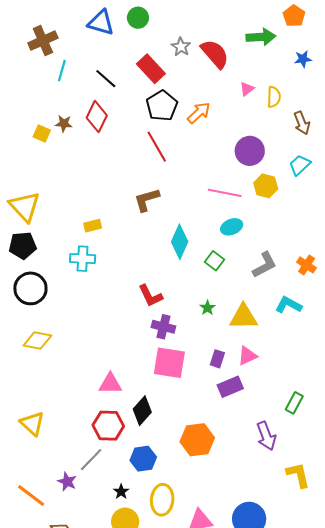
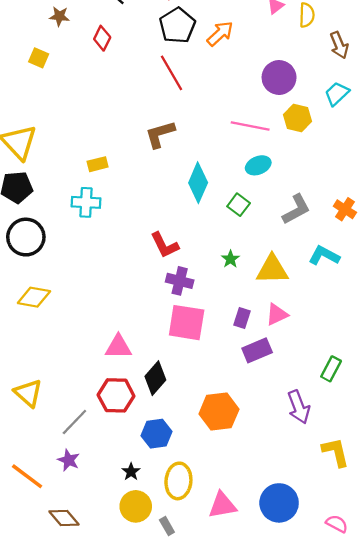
red diamond: (97, 117) -> (102, 38), size x0.7
brown star: (64, 124) -> (59, 16), moved
gray line: (91, 460) -> (74, 422), moved

